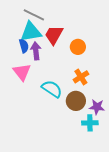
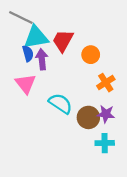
gray line: (34, 15) -> (21, 17), moved
orange cross: (81, 77) -> (106, 83), moved
purple star: (97, 107) -> (106, 114), moved

